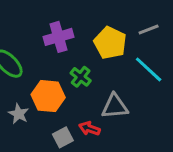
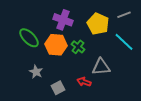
purple cross: (58, 37) -> (63, 20), turned 36
orange hexagon: (48, 96) -> (56, 45), moved
gray square: (63, 137) -> (58, 88), moved

